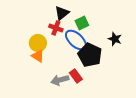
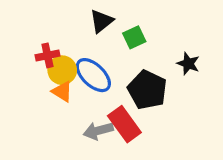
red cross: (56, 28) -> (47, 55), moved, turned -32
blue ellipse: (76, 40) -> (93, 75), moved
red rectangle: (76, 76) -> (124, 124), size x1.5

